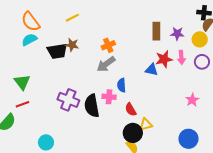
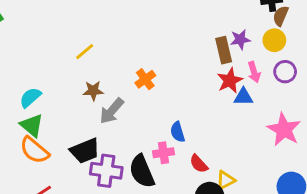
orange semicircle: (31, 22) -> (34, 150), moved
brown rectangle: (156, 31) -> (224, 50), moved
black trapezoid: (57, 51) -> (85, 151), moved
gray arrow: (106, 64) -> (112, 111), moved
blue triangle: (152, 70) -> (243, 97), moved
green triangle: (22, 82) -> (32, 125), moved
pink star: (192, 100) -> (284, 130), size x1.6

